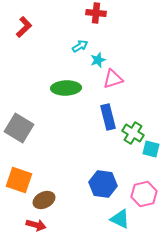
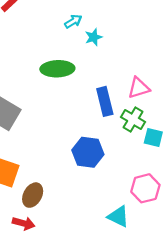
pink triangle: (113, 79) -> (139, 88), moved
blue hexagon: (103, 184) -> (88, 152), moved
brown ellipse: (44, 200) -> (33, 195), turned -35

